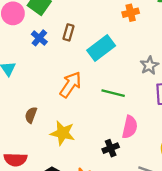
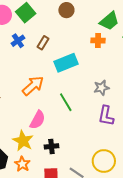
green line: (113, 93) -> (66, 102), turned 30
pink semicircle: (130, 127) -> (38, 120), moved
yellow star: (63, 133) -> (23, 141), moved

